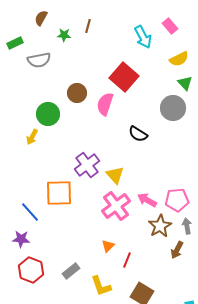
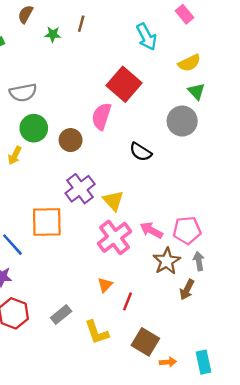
pink rectangle: (170, 26) -> (185, 14), moved
gray semicircle: (39, 60) -> (23, 93), moved
brown circle: (77, 93) -> (71, 140), moved

